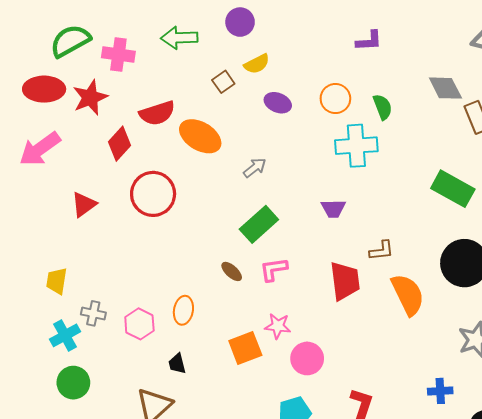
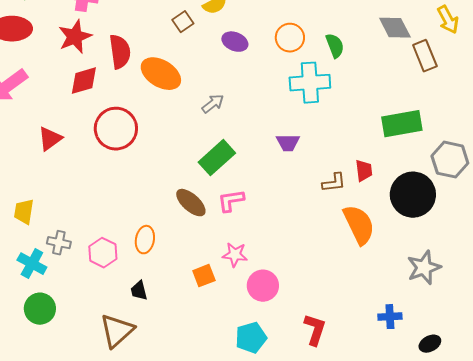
red star: (90, 97) -> (75, 37), moved
red semicircle: (157, 113) -> (120, 52), turned -80
red diamond: (119, 144) -> (84, 81), turned 32
green rectangle: (453, 189) -> (402, 124), turned -39
brown ellipse: (232, 271) -> (191, 203), size x1.5
red trapezoid: (345, 281) -> (364, 171), moved, size x0.6
cyan cross: (65, 335) -> (32, 264), turned -32
orange square: (245, 348) -> (204, 276), size x0.7

